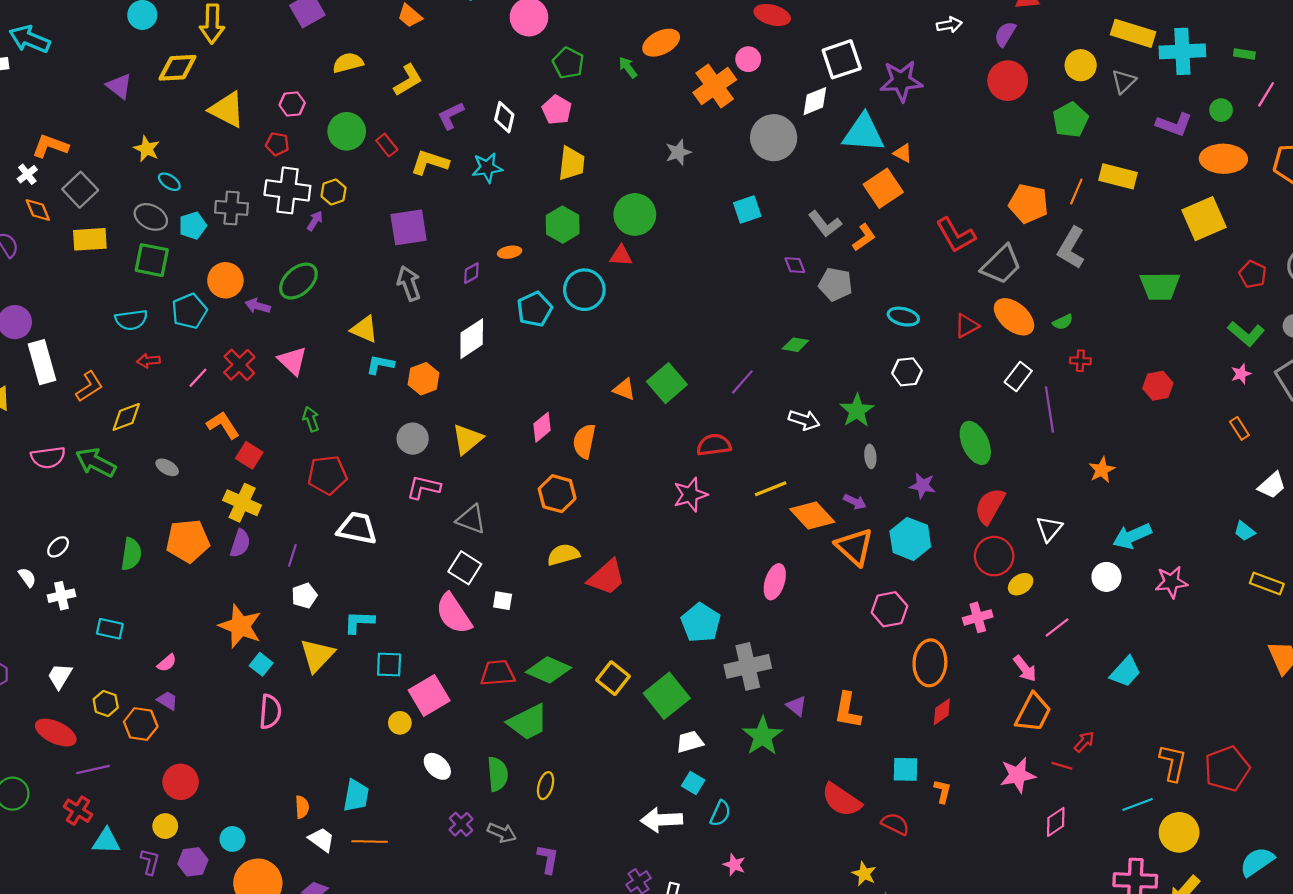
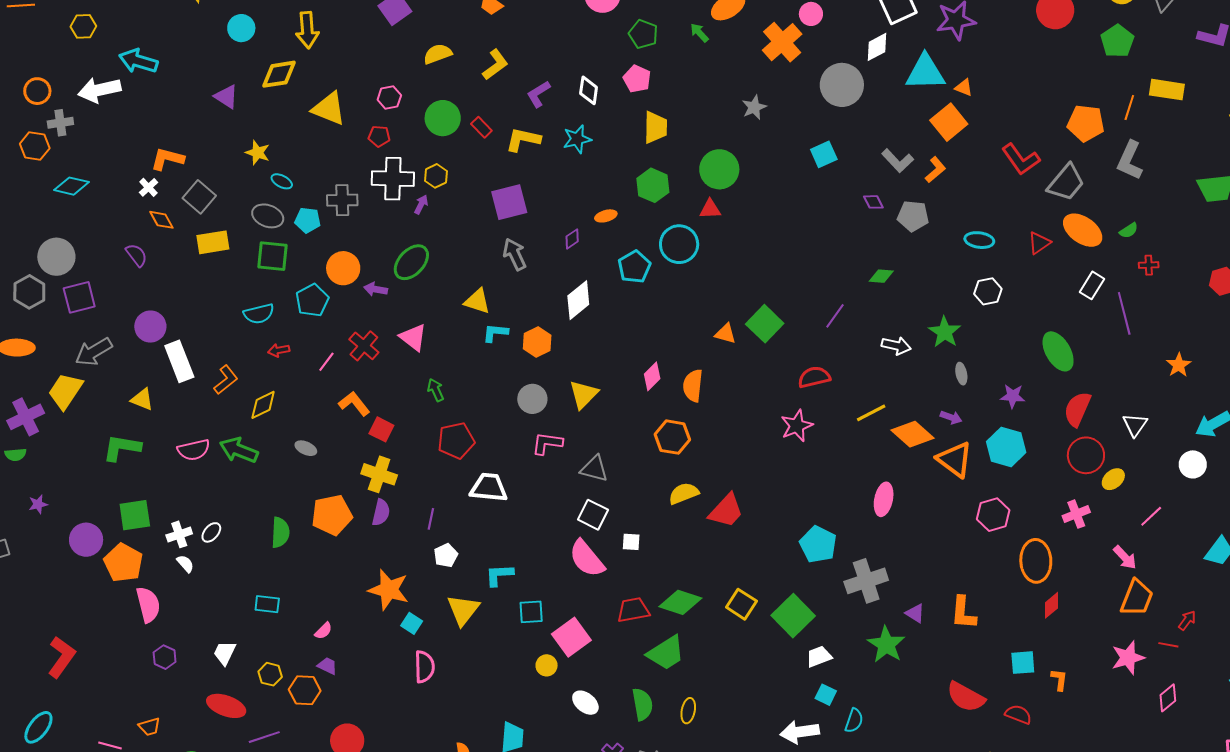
cyan pentagon: (193, 226) -> (308, 220), turned 30
white cross: (61, 596) -> (179, 534), moved

